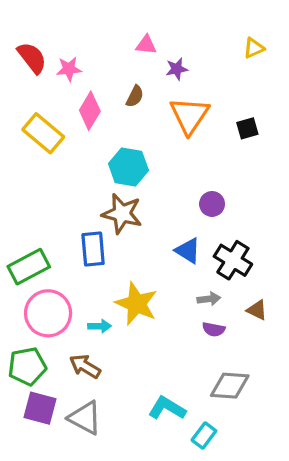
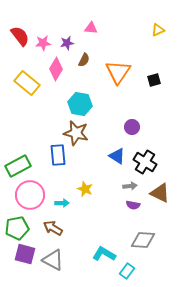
purple star: (177, 69) -> (67, 43), moved
yellow star: (136, 304) -> (85, 189), size x0.6
brown triangle: (257, 310) -> (160, 193), size x1.5

